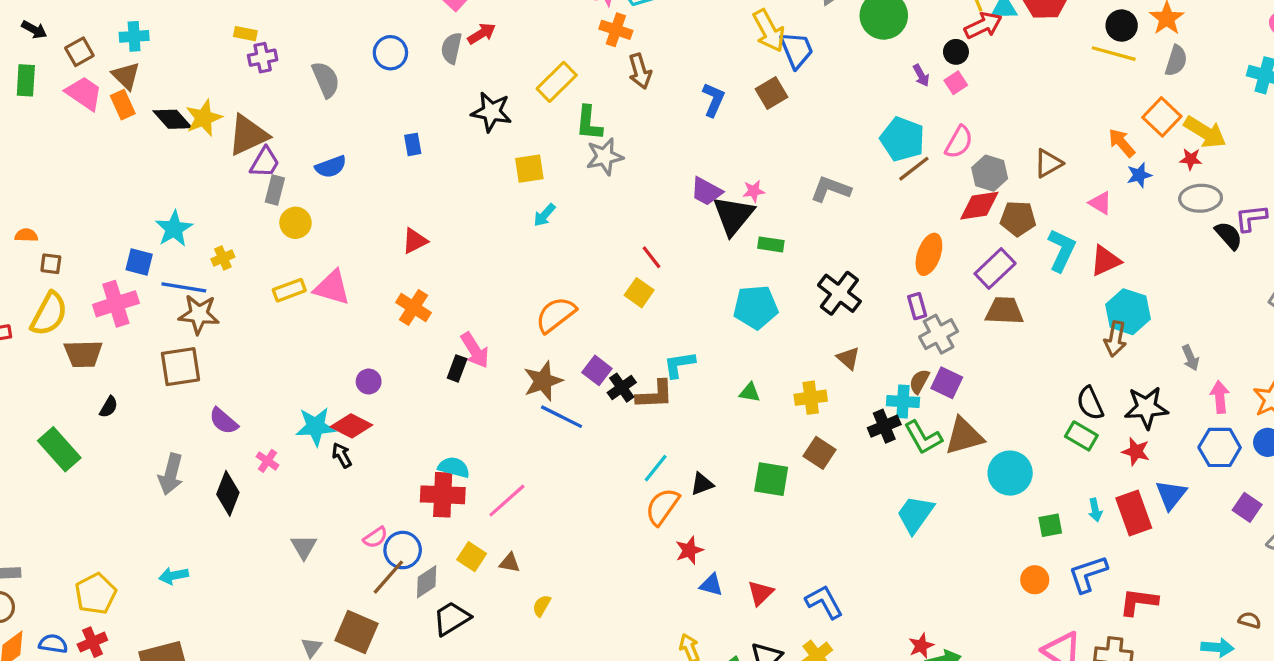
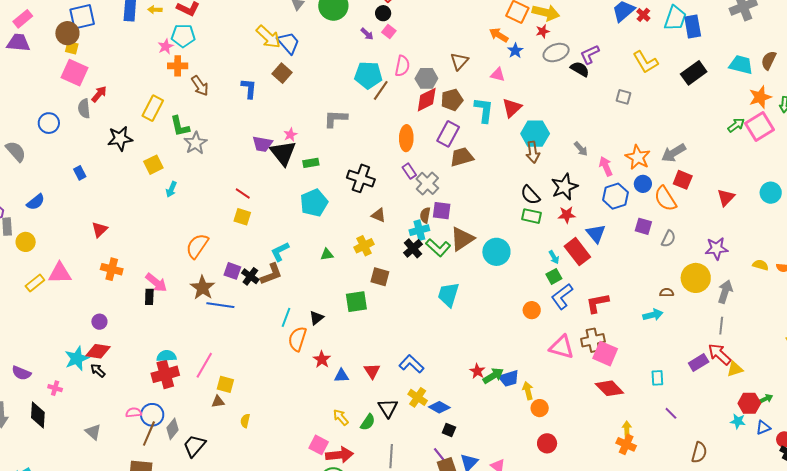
green square: (1050, 525) -> (554, 276), moved
pink semicircle: (375, 537) -> (134, 413), turned -133
yellow square: (472, 557) -> (225, 384), moved

